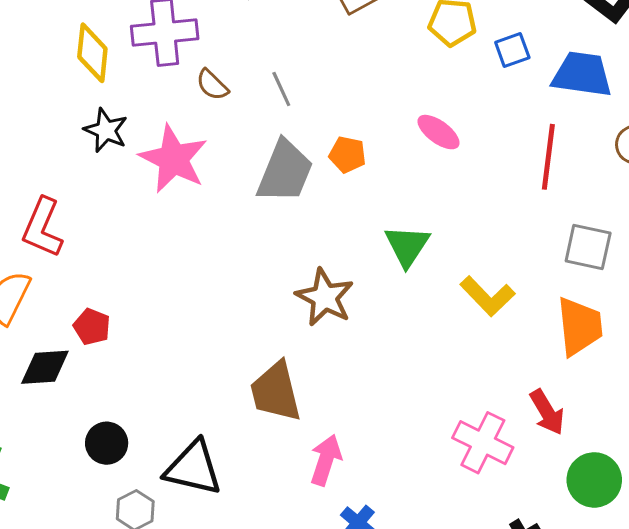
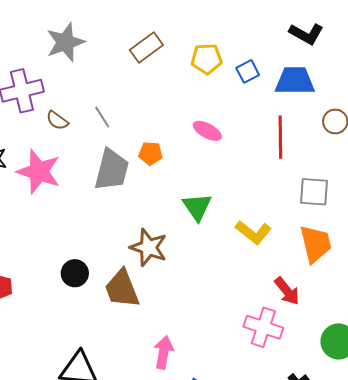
brown trapezoid: (276, 392) -> (122, 289), moved
red arrow: (547, 412) -> (287, 291), moved
black circle: (107, 443) -> (75, 273), moved

